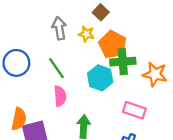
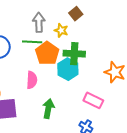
orange pentagon: (113, 45) -> (47, 53), moved
green cross: (123, 62) -> (74, 54), moved
green line: (56, 68) -> (32, 42), moved, turned -60

